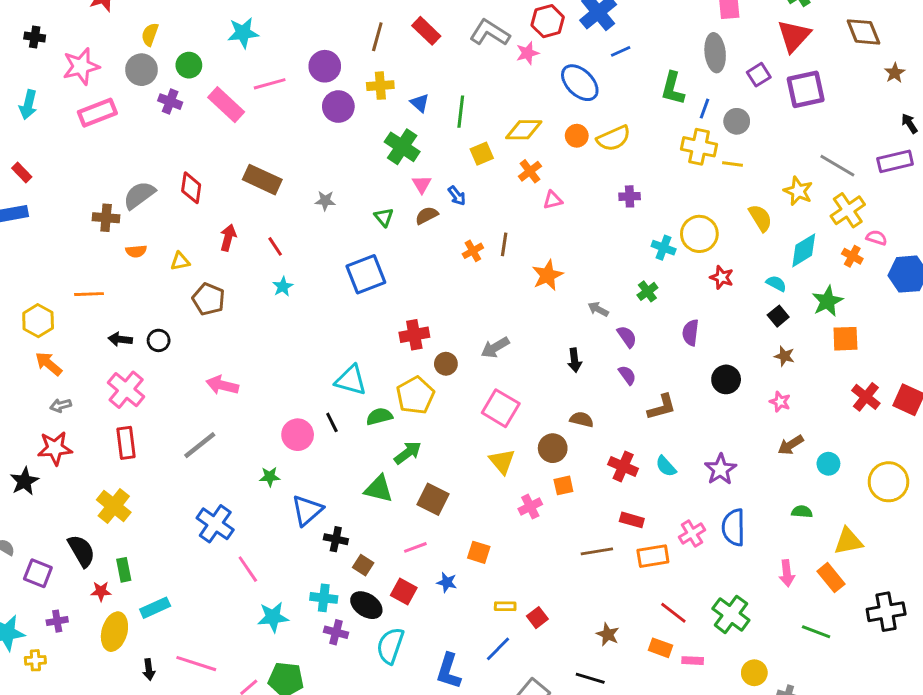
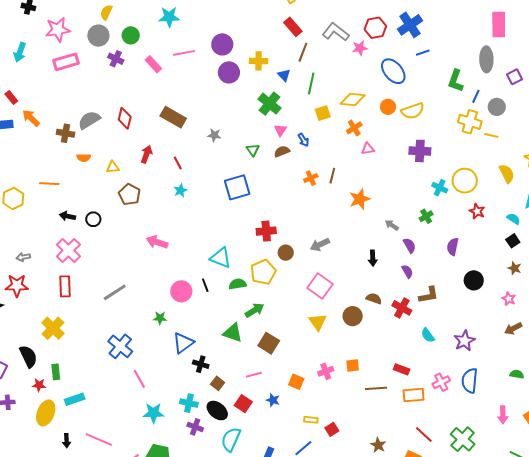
brown line: (377, 37) -> (303, 52), moved
pink rectangle: (226, 105) -> (153, 64), size x0.7
purple cross: (630, 196) -> (420, 151), size x1.5
orange arrow: (49, 364) -> (31, 118), moved
pink arrow: (222, 385) -> (157, 242), moved
red cross: (623, 467) -> (402, 308), moved
orange square: (563, 485) -> (353, 365), moved
pink cross: (530, 507) -> (326, 371), moved

